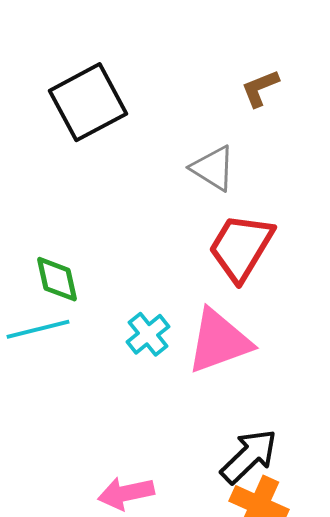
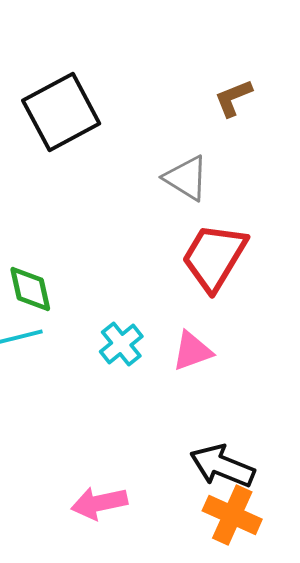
pink triangle: (219, 341) -> (192, 351), size x0.6
black arrow: (249, 456) -> (222, 466), turned -114

